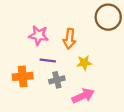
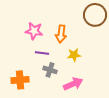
orange cross: (23, 76) -> (20, 80), moved
gray cross: (57, 80) -> (50, 70), turned 32

